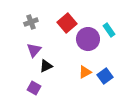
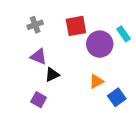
red square: (67, 23) -> (76, 26), turned 30
purple triangle: (34, 50) -> (39, 56), turned -49
blue square: (105, 76) -> (117, 97), moved

